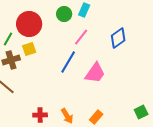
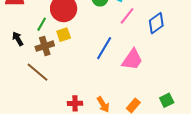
pink line: (81, 37) -> (127, 16), moved
green square: (141, 112) -> (167, 100), moved

